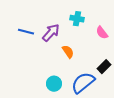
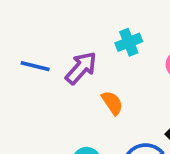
cyan cross: (77, 19) -> (129, 42), turned -32

